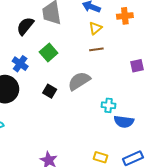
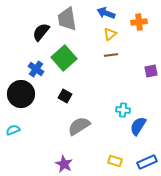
green square: (49, 53) -> (64, 58), size x1.4
gray semicircle: (79, 81) -> (79, 126), moved
blue semicircle: (124, 122) -> (138, 126), turned 114

